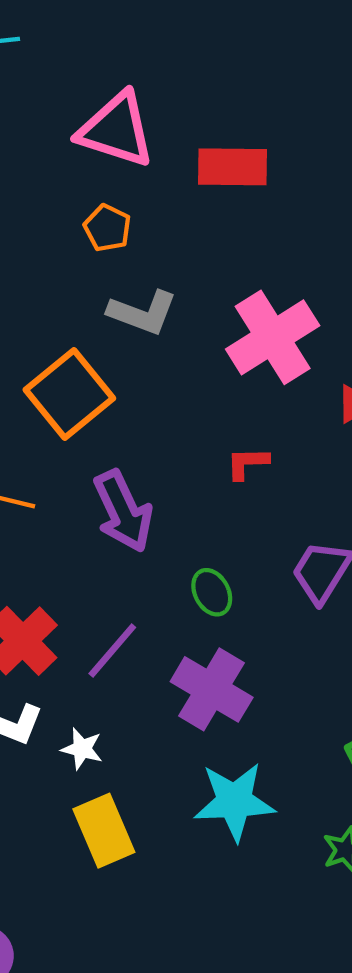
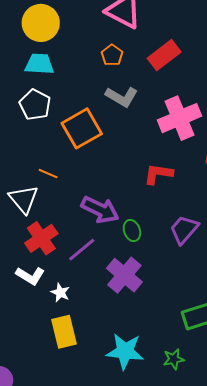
red rectangle: (232, 167) -> (164, 55), moved, turned -48
red L-shape: (247, 463) -> (158, 174), size x1.4
purple arrow: (123, 511) -> (100, 210), moved, turned -48
cyan star: (234, 801) -> (125, 351), moved

